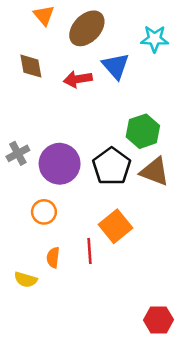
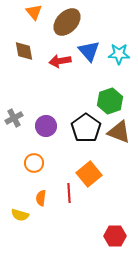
cyan star: (155, 39) -> (119, 54), moved
purple circle: (60, 164) -> (46, 126), size x0.7
red hexagon: (158, 320) -> (115, 236), moved

